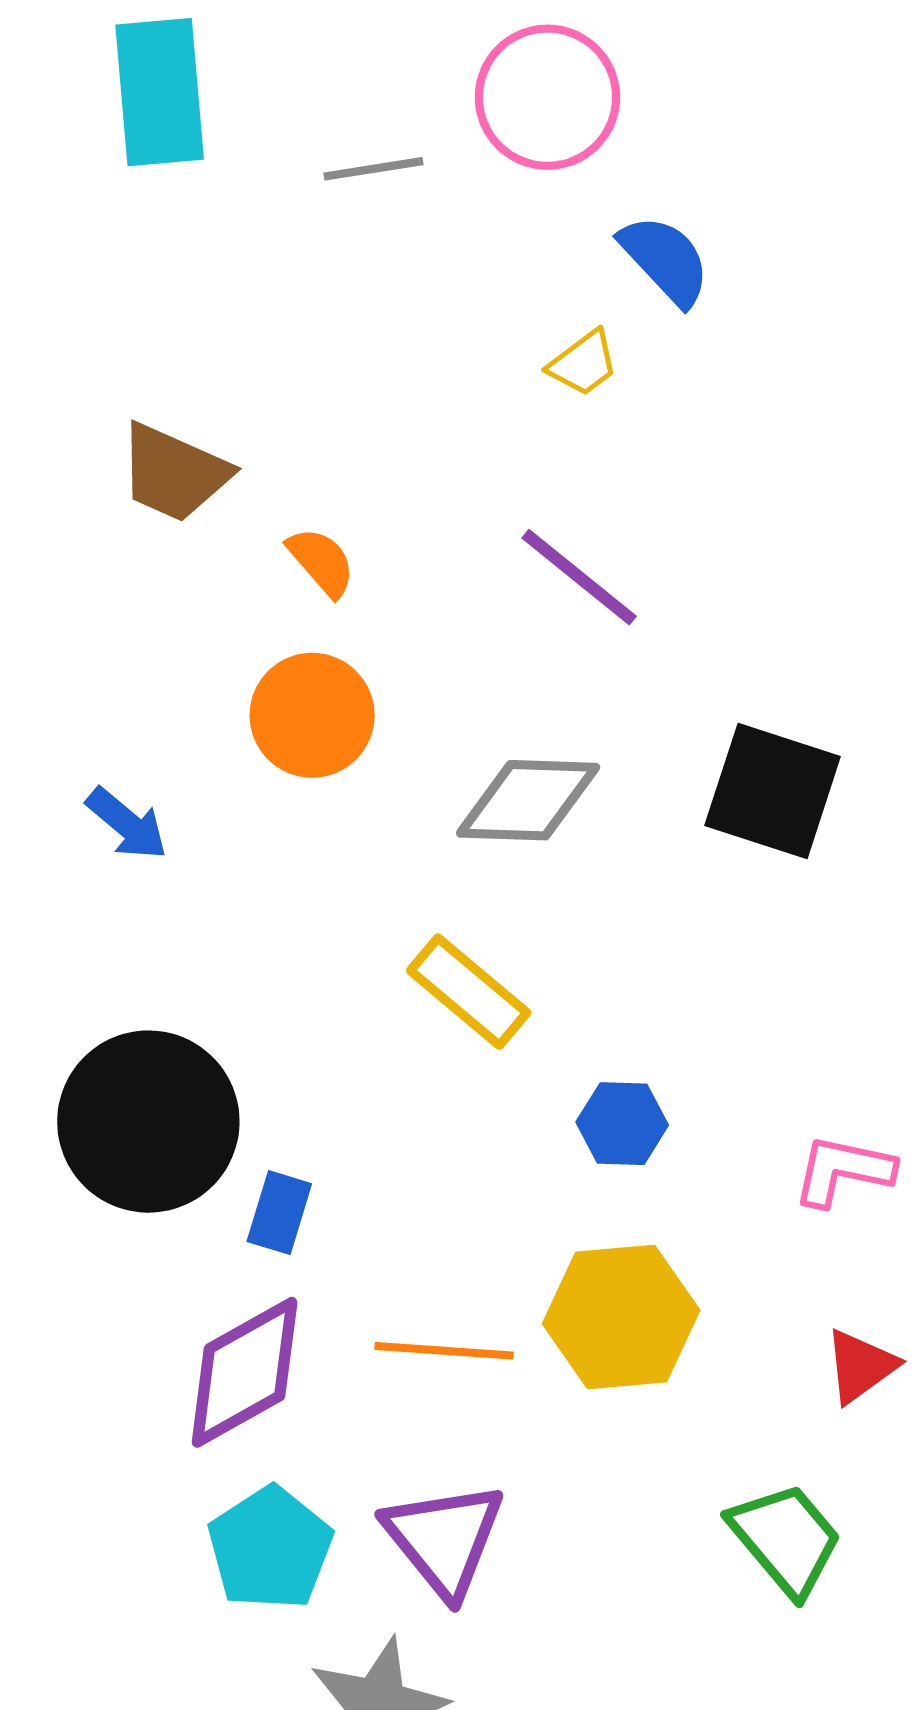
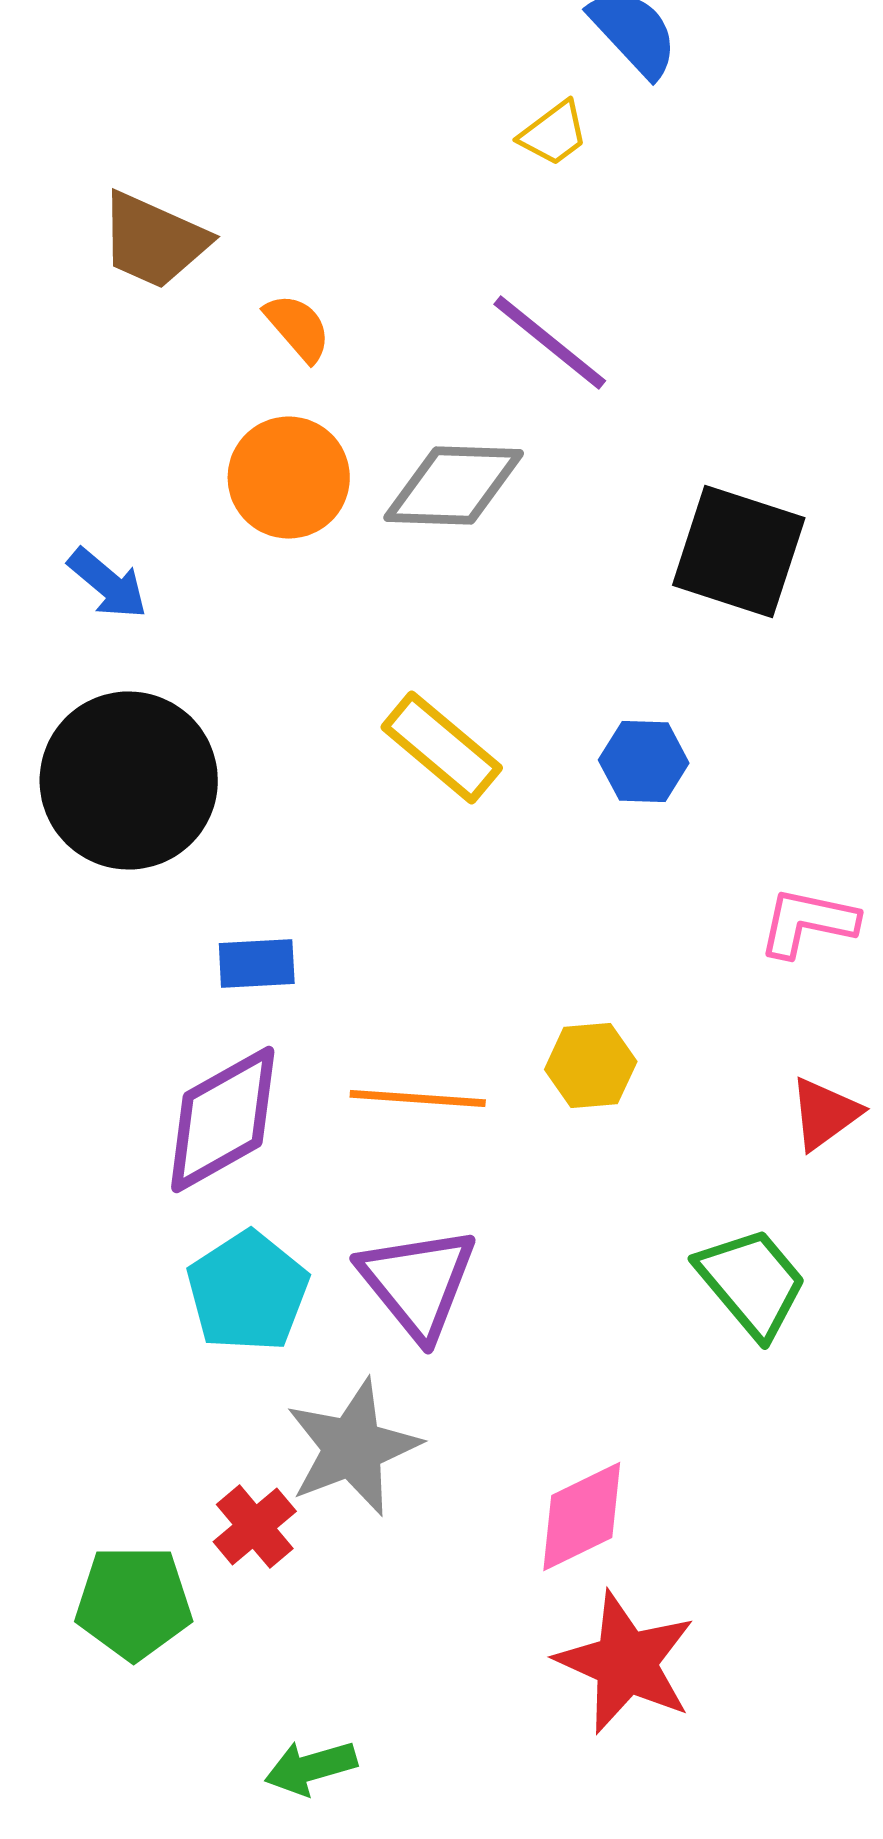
gray diamond: (528, 800) -> (454, 486), moved
black circle: (148, 1122) -> (129, 780), moved
blue hexagon: (622, 1124) -> (644, 762), moved
blue rectangle: (279, 1213) -> (257, 964), turned 70
yellow hexagon: (621, 1317) -> (591, 1066), size x0.6

